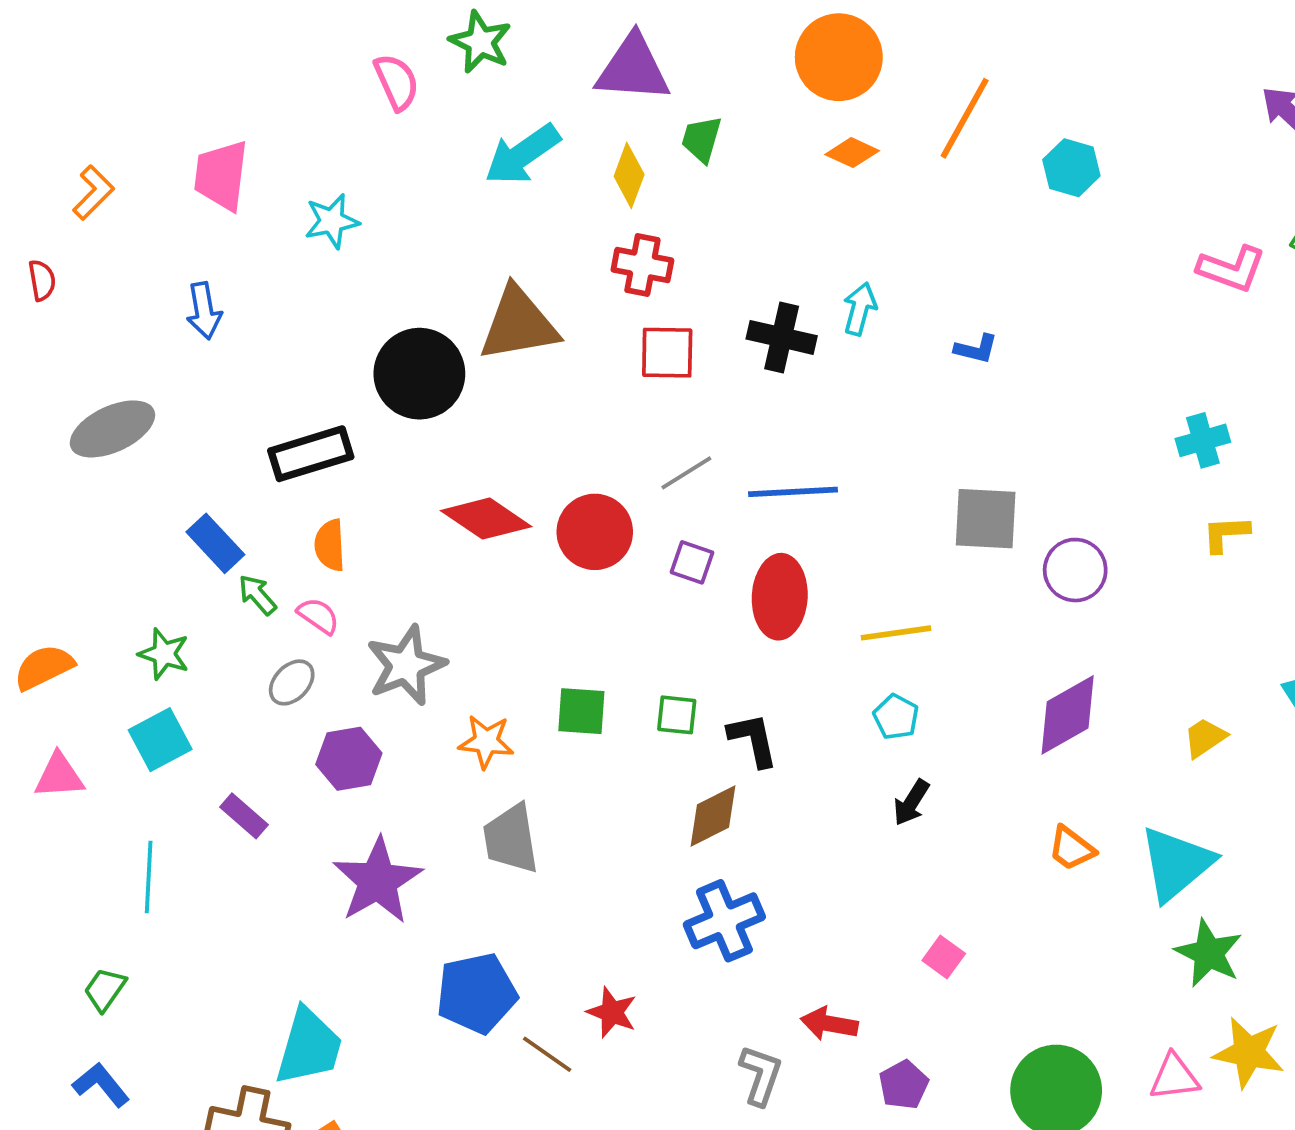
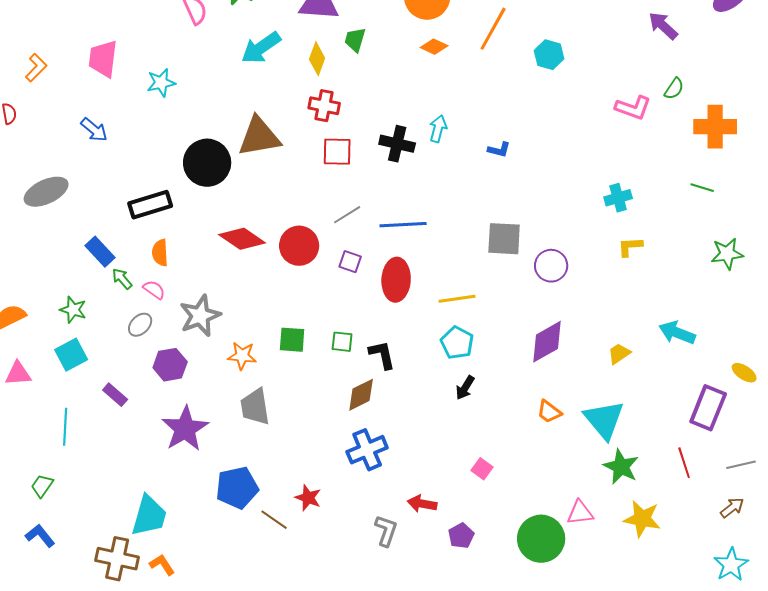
blue arrow: (204, 311) -> (94, 130), turned -40
cyan pentagon: (896, 717) -> (457, 343), size x1.4
cyan triangle: (1176, 864) -> (604, 420), turned -30
pink triangle: (1174, 1077) -> (580, 513), moved

